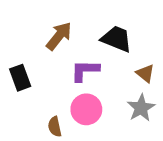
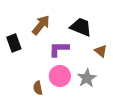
black rectangle: (20, 78) -> (14, 43), moved
gray star: (141, 108) -> (87, 78), moved

